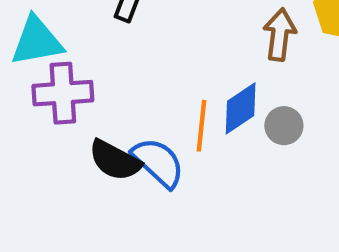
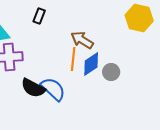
brown arrow: (280, 35) -> (82, 40), moved, turned -65
orange line: (202, 126) -> (73, 59), moved

